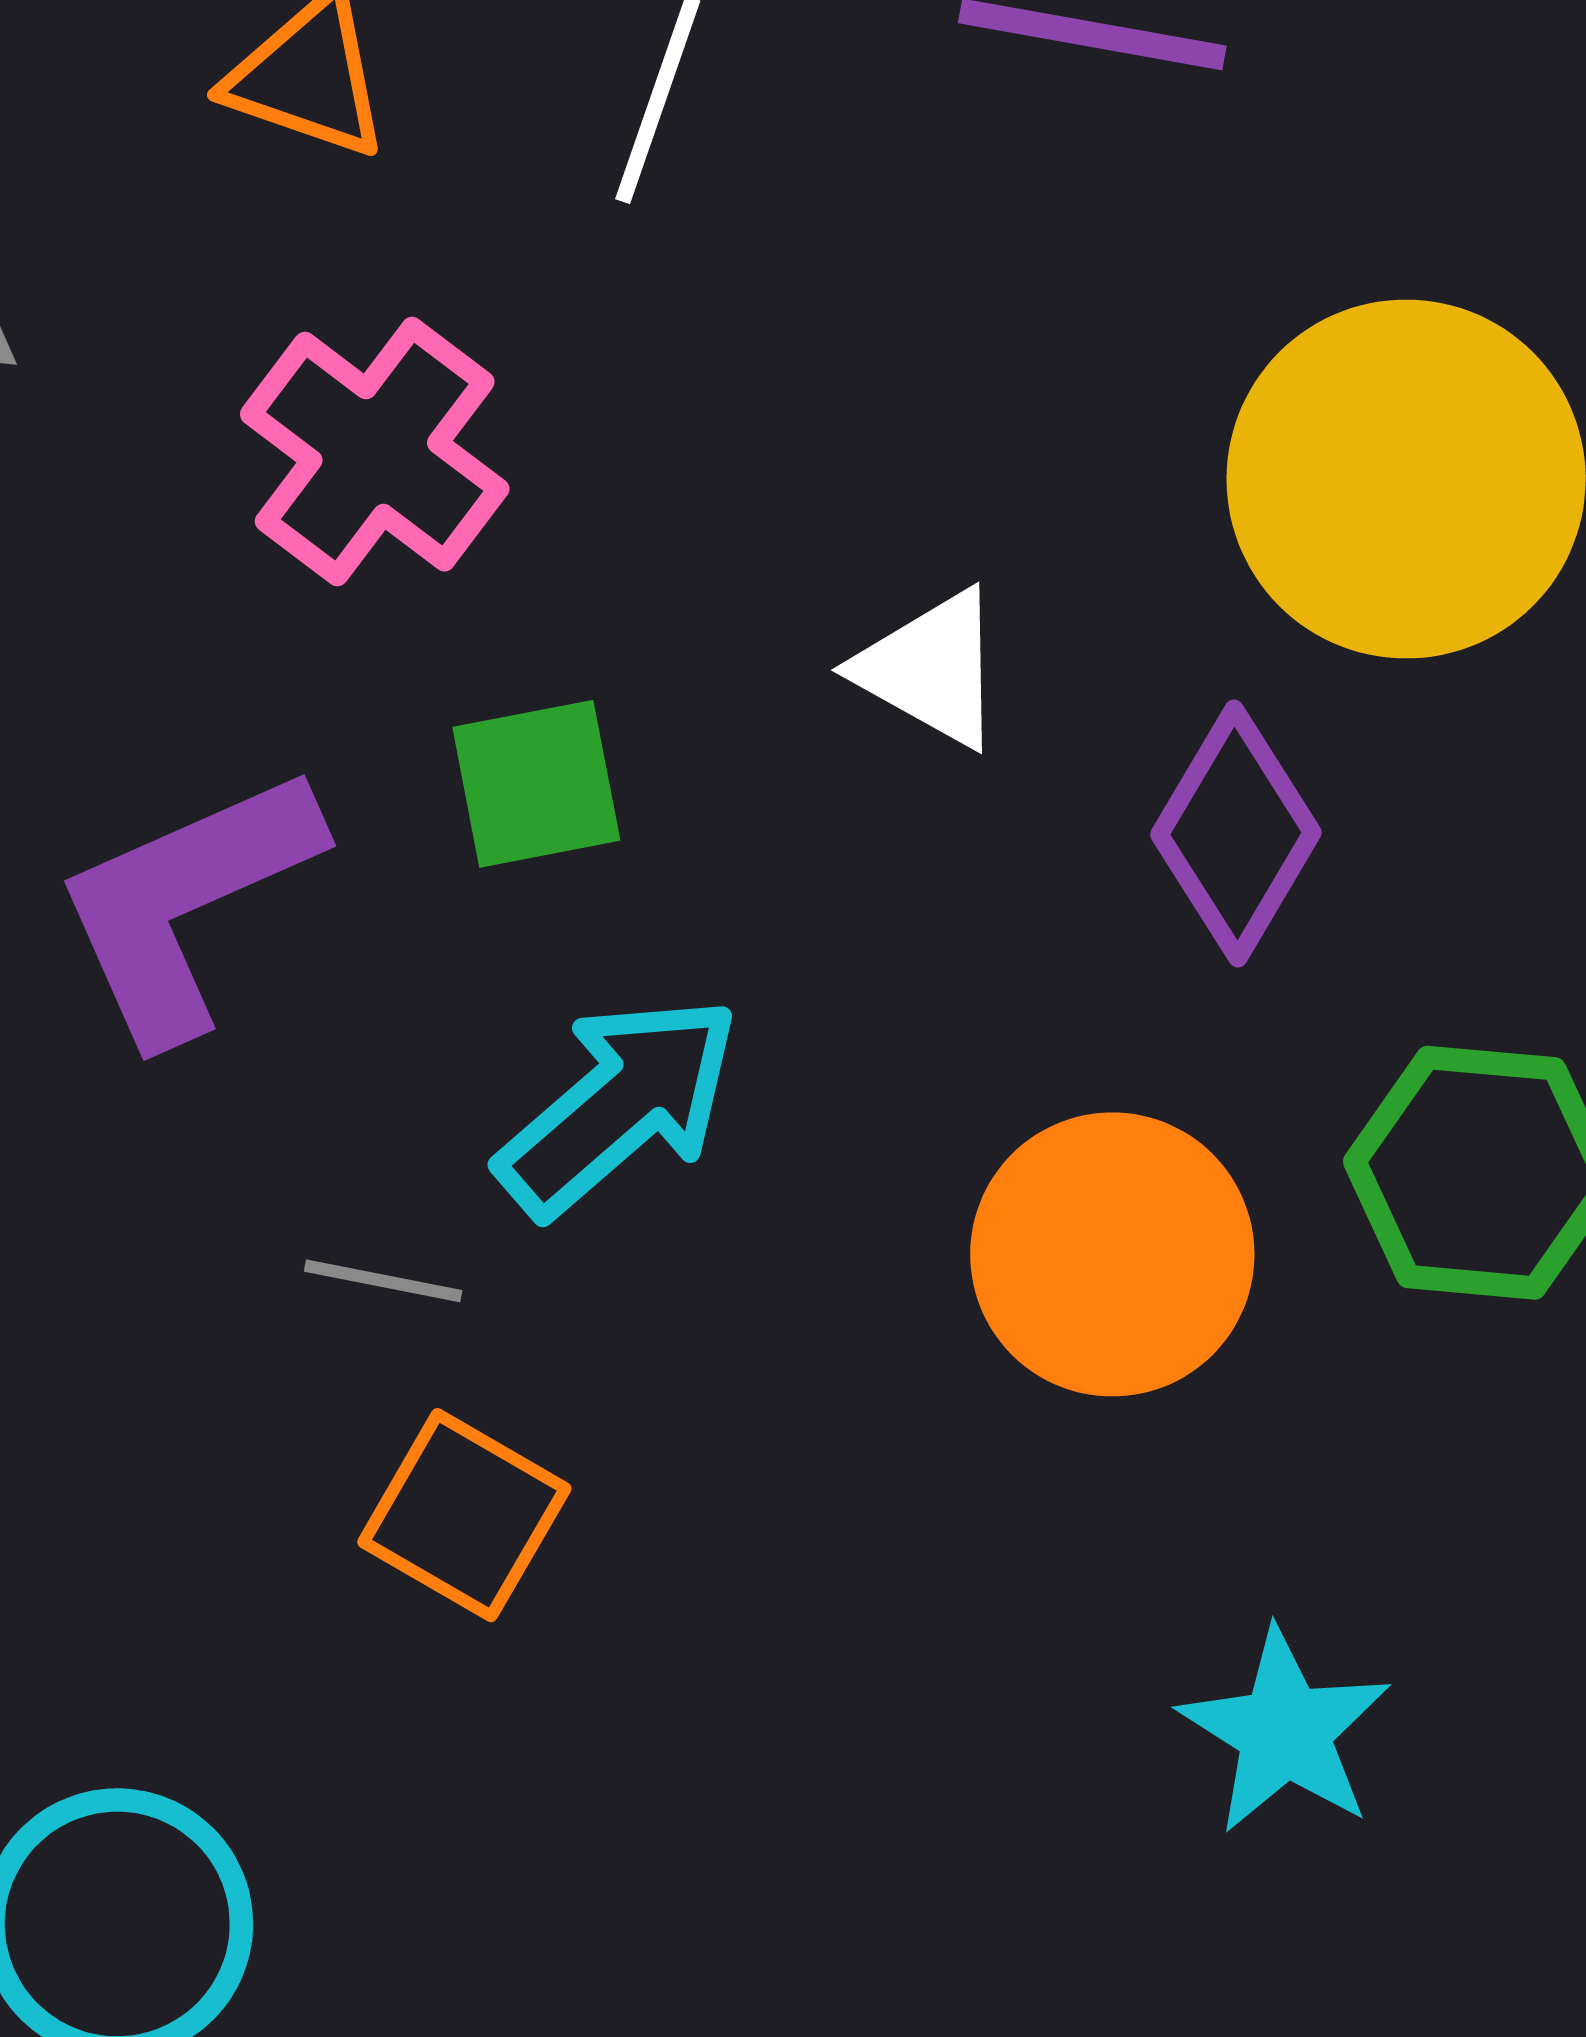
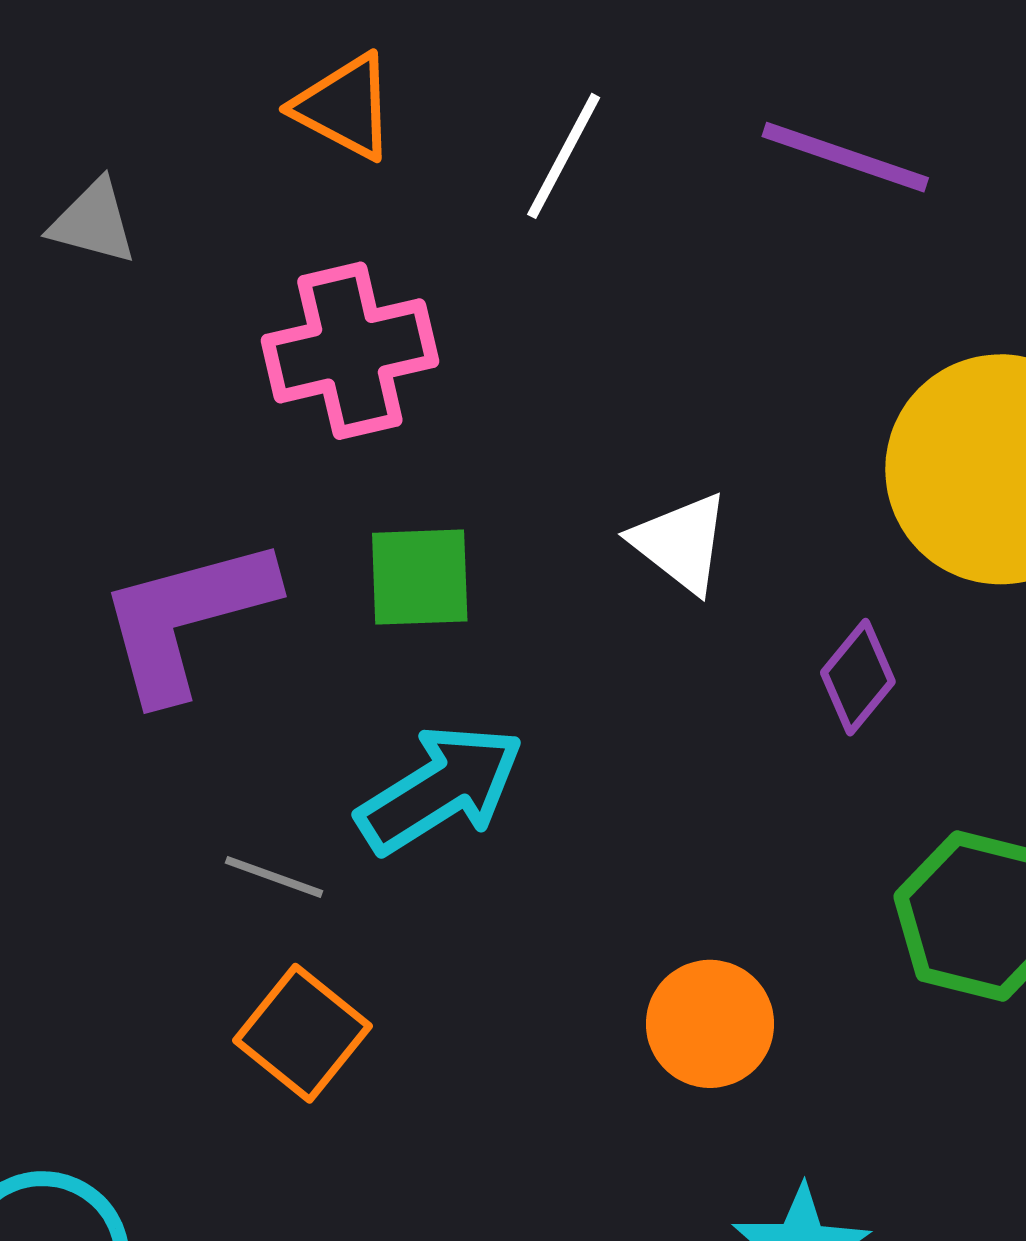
pink cross: (375, 452) -> (350, 351), turned 31
purple diamond: (1236, 833) -> (858, 677), size x0.7
orange circle: (1112, 1254) -> (710, 1024), moved, size x0.7

